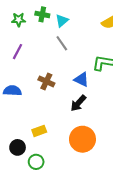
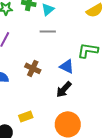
gray line: (62, 43) -> (48, 31), turned -56

